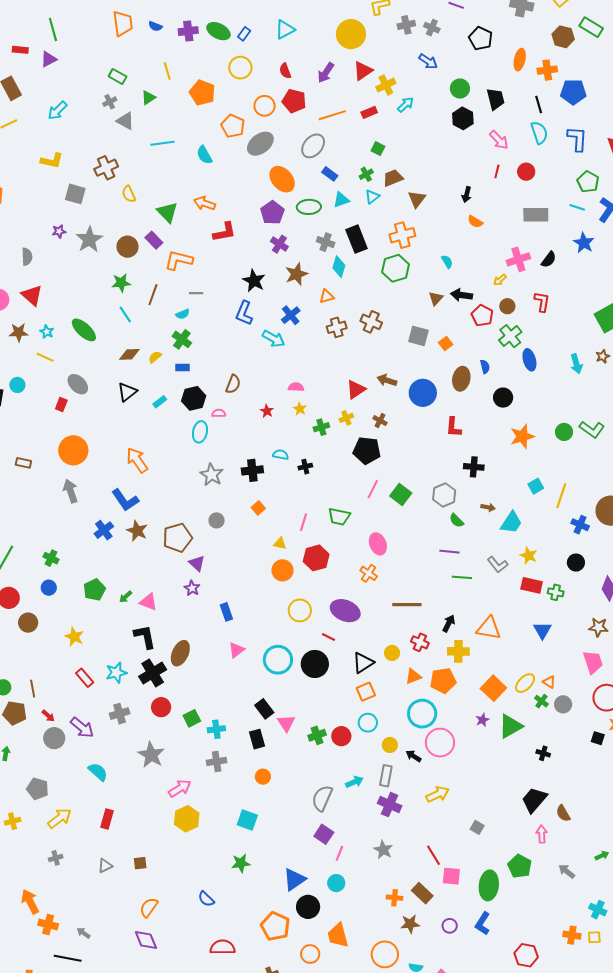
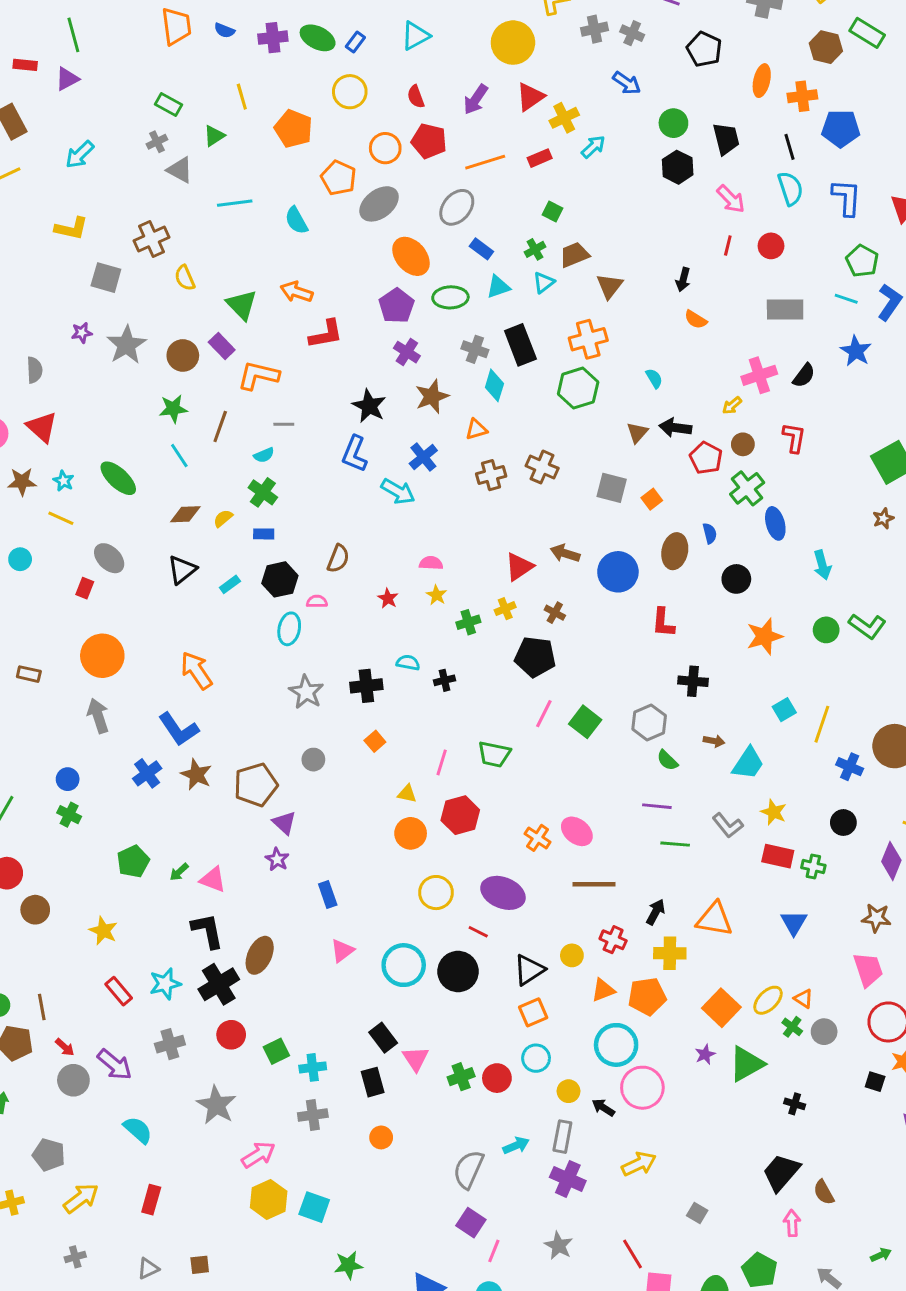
cyan arrow: (576, 364) -> (822, 565), moved
pink ellipse: (378, 544) -> (577, 831), moved, turned -30
blue circle: (49, 588) -> (68, 779), moved
cyan square: (247, 820) -> (314, 1207), moved

